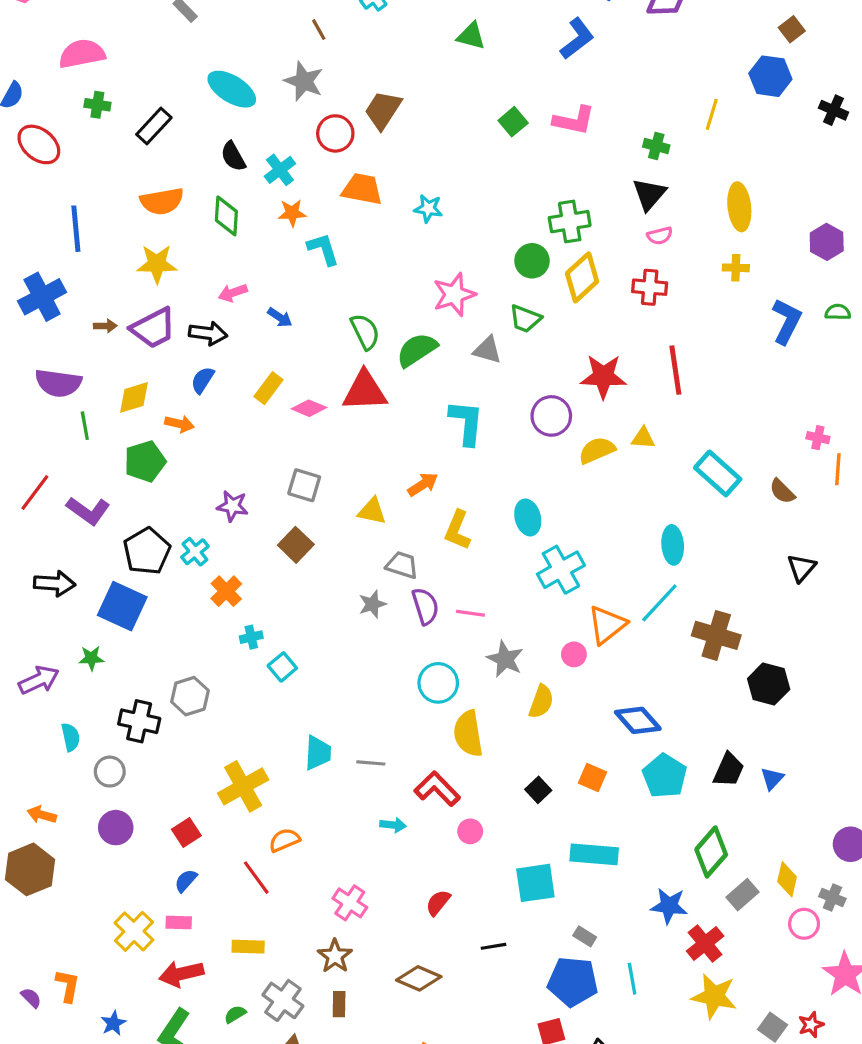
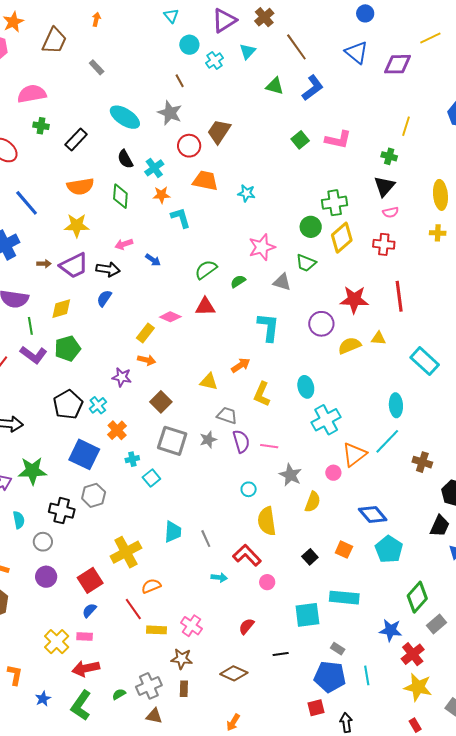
blue L-shape: (577, 39) -> (313, 88), moved
yellow line: (712, 114) -> (406, 126), moved
blue line: (76, 229) -> (27, 203), turned -36
green semicircle: (365, 332) -> (206, 270), turned -100
green semicircle: (417, 350) -> (238, 281), size x0.6
yellow rectangle: (268, 388) -> (145, 333), moved
red triangle: (365, 391) -> (205, 307), size x0.7
orange arrow: (179, 424) -> (147, 360), moved
gray square: (304, 485) -> (172, 441), moved, size x1.4
purple L-shape: (88, 511) -> (34, 355), moved
blue square: (122, 606) -> (84, 454), moved
brown cross: (716, 635) -> (422, 462), size x0.7
green star: (91, 658) -> (32, 471), size x1.8
cyan circle: (438, 683) -> (249, 489), size x0.6
gray line: (371, 763) -> (206, 539), turned 60
black trapezoid: (729, 770) -> (440, 526), moved
red square: (186, 833) -> (90, 580), size x1.4
yellow rectangle: (248, 947) -> (156, 630), moved
brown star: (335, 956) -> (182, 659), turned -30
gray cross: (283, 1000) -> (149, 686), turned 30

